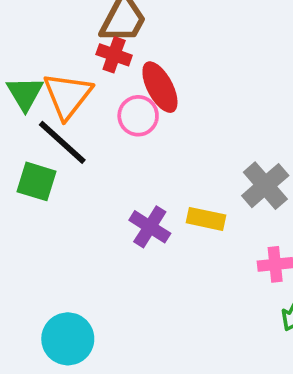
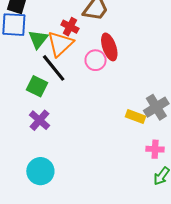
red cross: (114, 55) -> (70, 27), moved
yellow rectangle: (206, 219) -> (135, 116), moved
purple cross: (150, 227) -> (40, 120), moved

